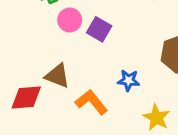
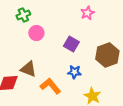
purple square: (99, 29) -> (71, 44), moved

